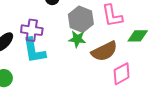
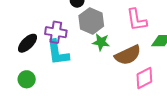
gray hexagon: (81, 19) -> (91, 21), moved

